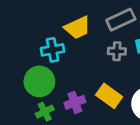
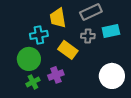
yellow trapezoid: (77, 28) -> (58, 18), turned 105
yellow rectangle: (109, 96) -> (68, 50), moved

